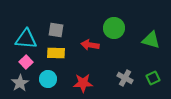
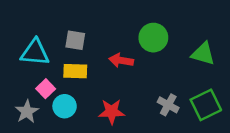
pink square: (26, 62) -> (46, 89), moved
green square: (153, 78) -> (206, 105), size x1.6

